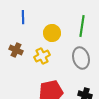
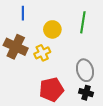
brown cross: (16, 50) -> (16, 47), size x1.6
gray ellipse: (81, 58) -> (85, 70), moved

